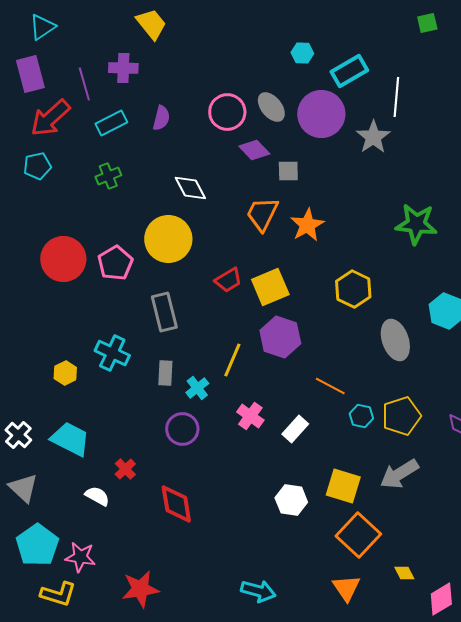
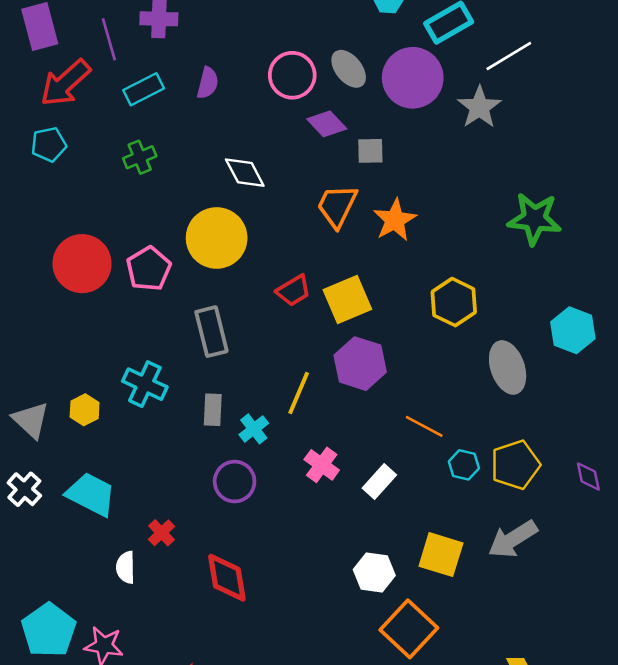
white line: (396, 97) -> (509, 56), turned 54
gray triangle: (23, 488) -> (31, 420), moved
white semicircle: (97, 496) -> (126, 567), turned -120
orange square: (358, 535) -> (409, 629), moved

